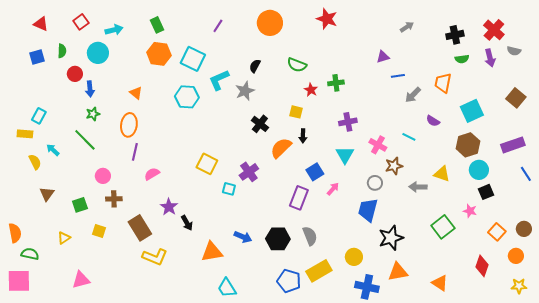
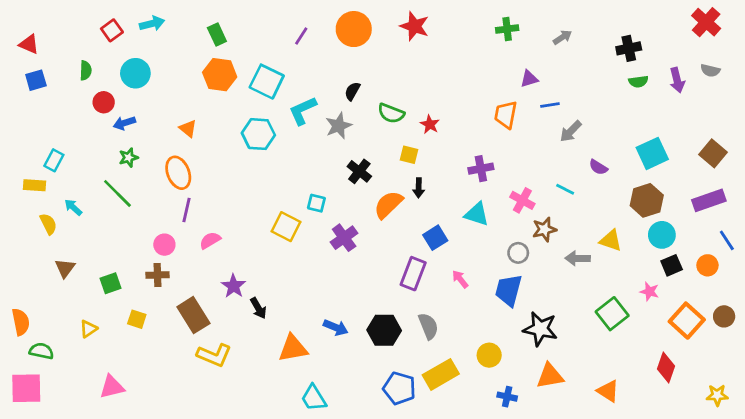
red star: (327, 19) -> (415, 26), moved
orange circle: (270, 23) -> (354, 29), moved
red triangle: (41, 24) -> (29, 44), moved
cyan arrow: (114, 30) -> (152, 23), moved
red cross: (494, 30) -> (706, 22), moved
blue square: (37, 57) -> (36, 80), moved
green semicircle: (297, 65) -> (391, 113), moved
green cross: (336, 83) -> (507, 29), moved
orange trapezoid: (443, 83) -> (506, 115), moved
blue arrow: (90, 89) -> (124, 123), turned 77
brown square: (516, 98) -> (713, 153), moved
orange ellipse: (129, 125) -> (178, 173), turned -30
cyan triangle: (345, 155) -> (477, 214), turned -42
pink circle: (103, 176) -> (164, 245), moved
cyan square: (229, 189) -> (316, 203), moved
pink arrow: (333, 189) -> (460, 279), moved, turned -80
orange square: (497, 232) -> (687, 321), size x1.4
black star: (391, 238) -> (540, 329), turned 30
orange circle: (516, 256) -> (707, 265), moved
blue cross: (367, 287) -> (507, 397), size x0.6

